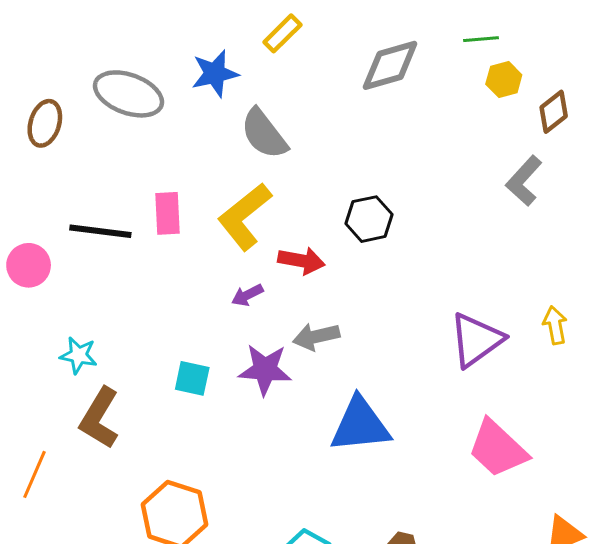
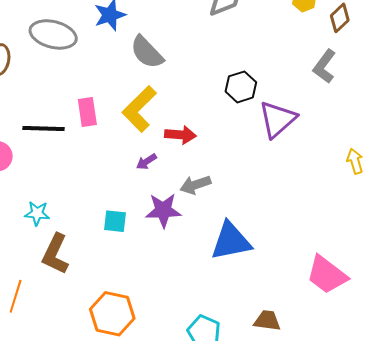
black hexagon: (369, 219) -> (241, 87), moved
purple triangle: (476, 340) -> (277, 119), moved
pink trapezoid: (498, 449) -> (327, 275), moved

